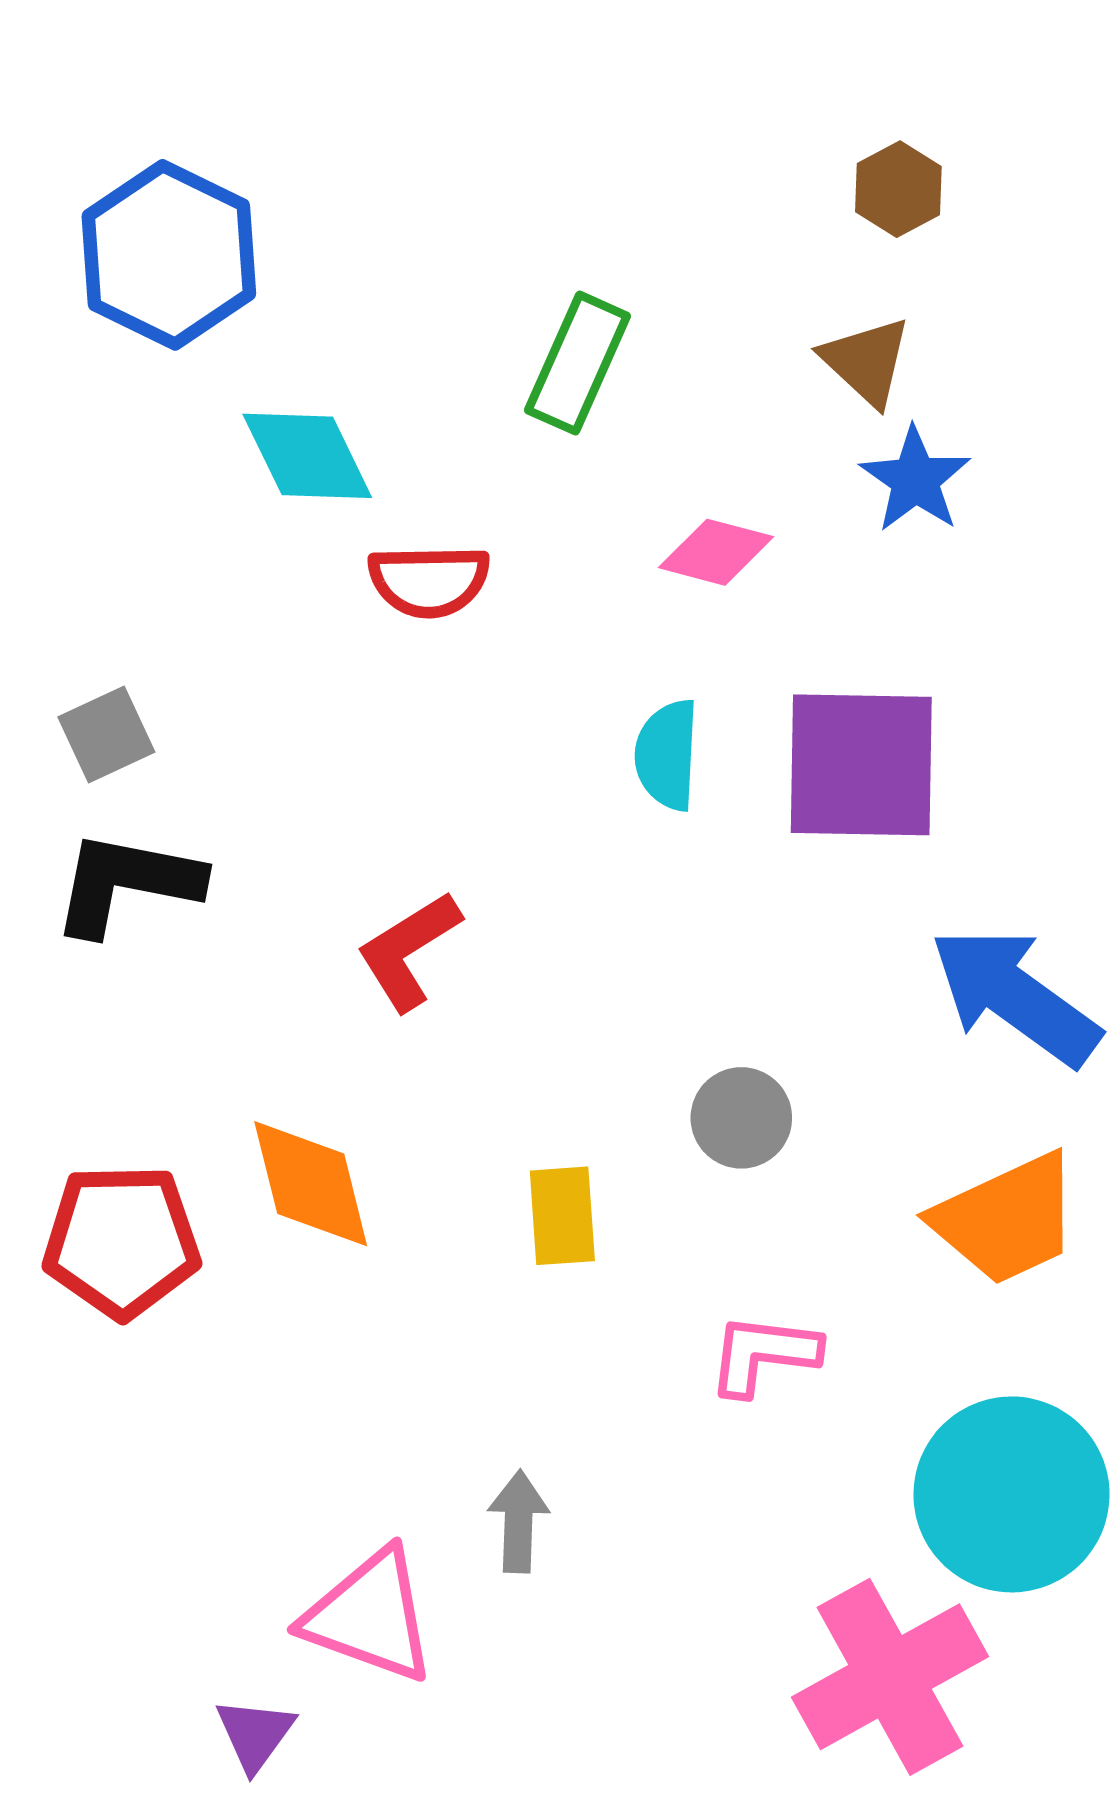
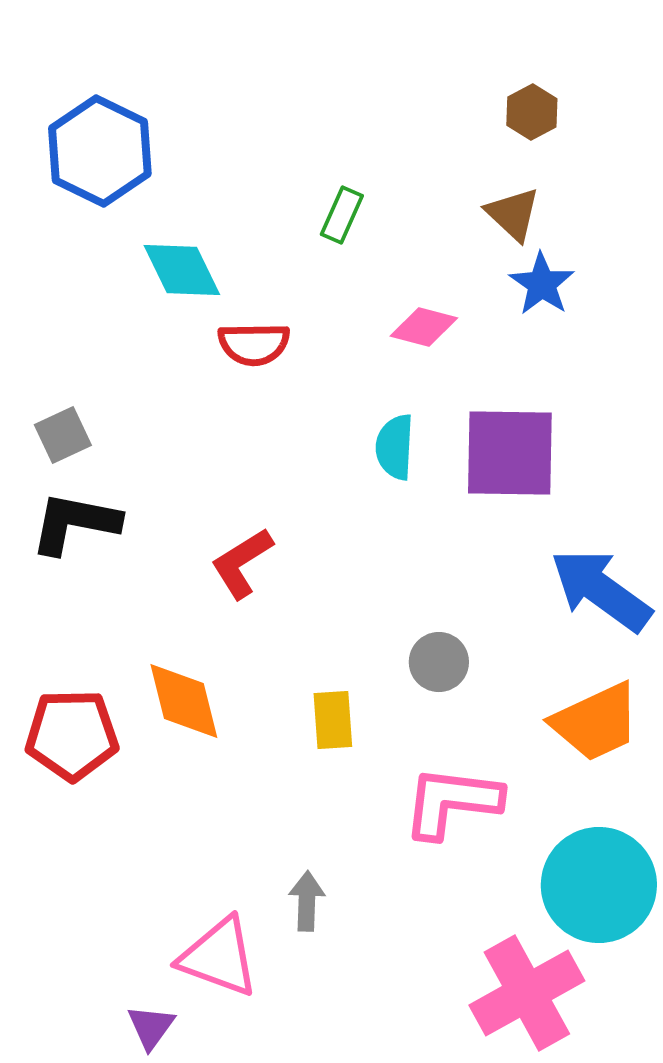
green rectangle: (578, 363) -> (342, 215), size x0.7
pink L-shape: (763, 1354) -> (452, 802), size x1.5

